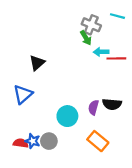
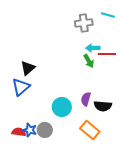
gray cross: (91, 25) -> (84, 23), turned -30
green arrow: (86, 38) -> (89, 61), moved
black triangle: (37, 63) -> (28, 68), moved
black semicircle: (112, 104) -> (103, 106), moved

